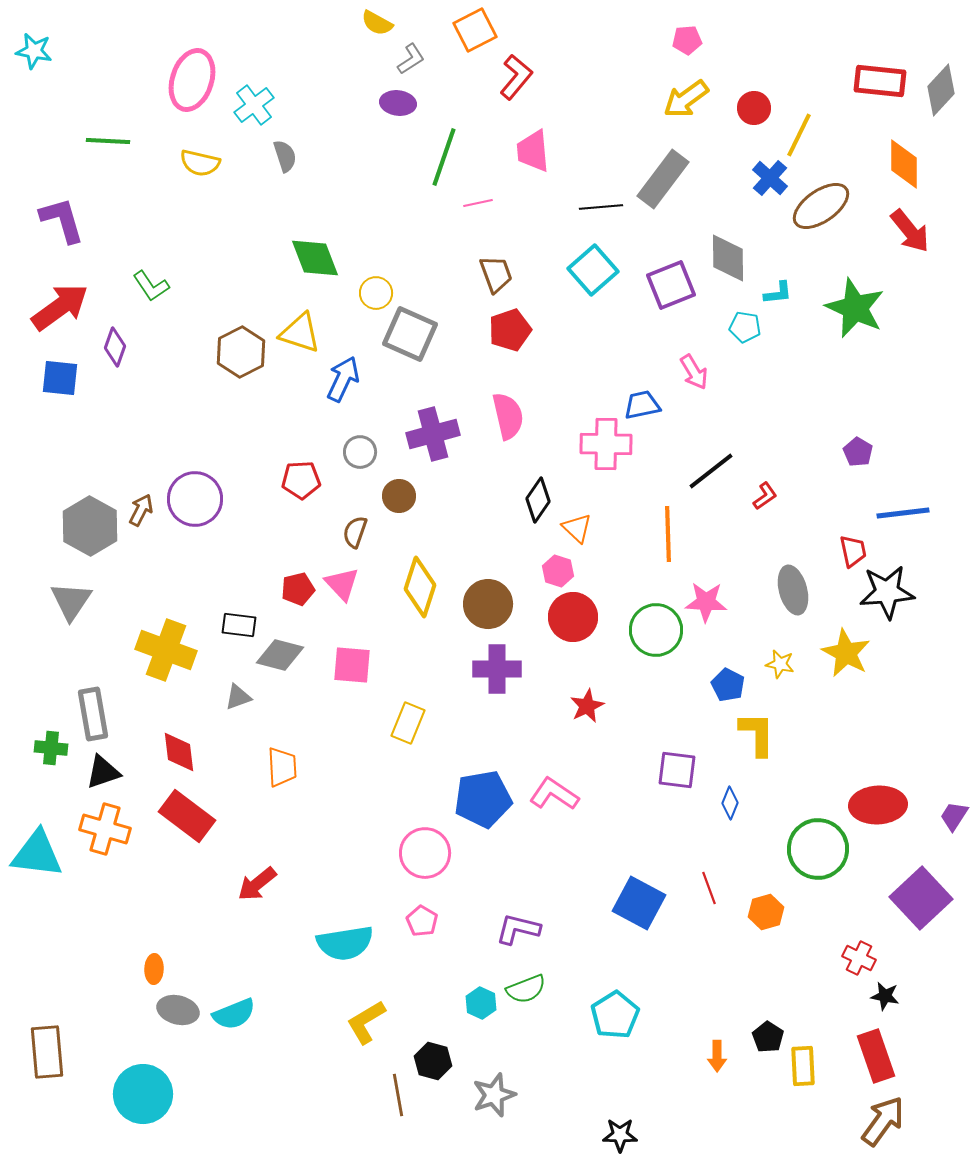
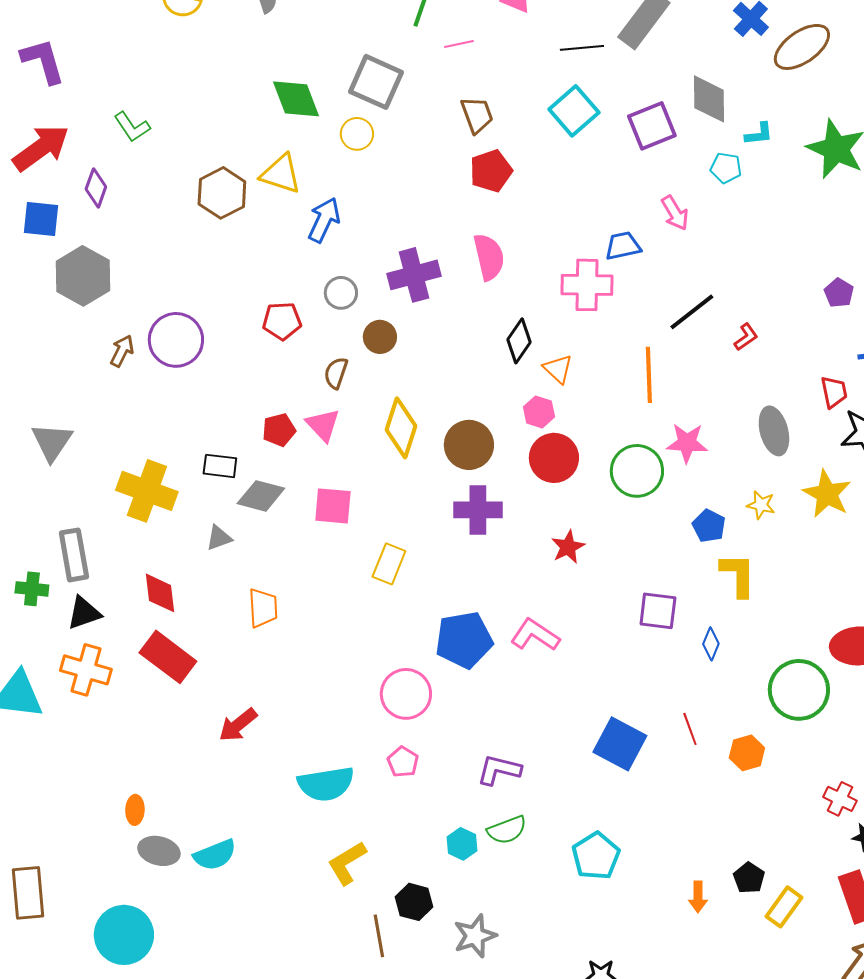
gray square: (410, 334) -> (376, 82), moved
gray hexagon: (90, 526) -> (83, 276), moved
yellow rectangle: (803, 1066) -> (784, 907), turned 39

